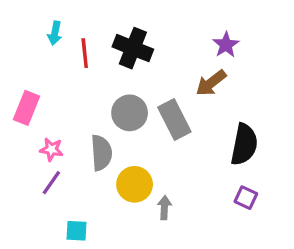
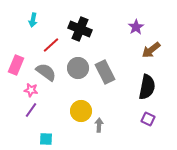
red line: (85, 53) -> (51, 45), moved, turned 54
brown arrow: (211, 83) -> (151, 50), moved
gray semicircle: (101, 153) -> (46, 72), moved, turned -50

